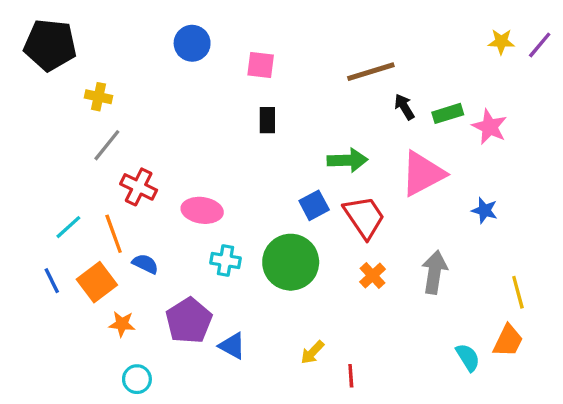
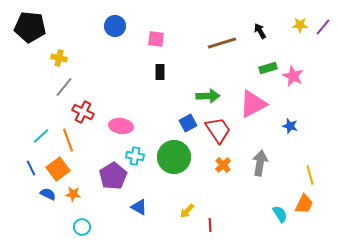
black arrow: (404, 107) -> (260, 31), moved
blue semicircle: (145, 264) -> (48, 194), moved
purple pentagon: (189, 321) -> (113, 176), moved

